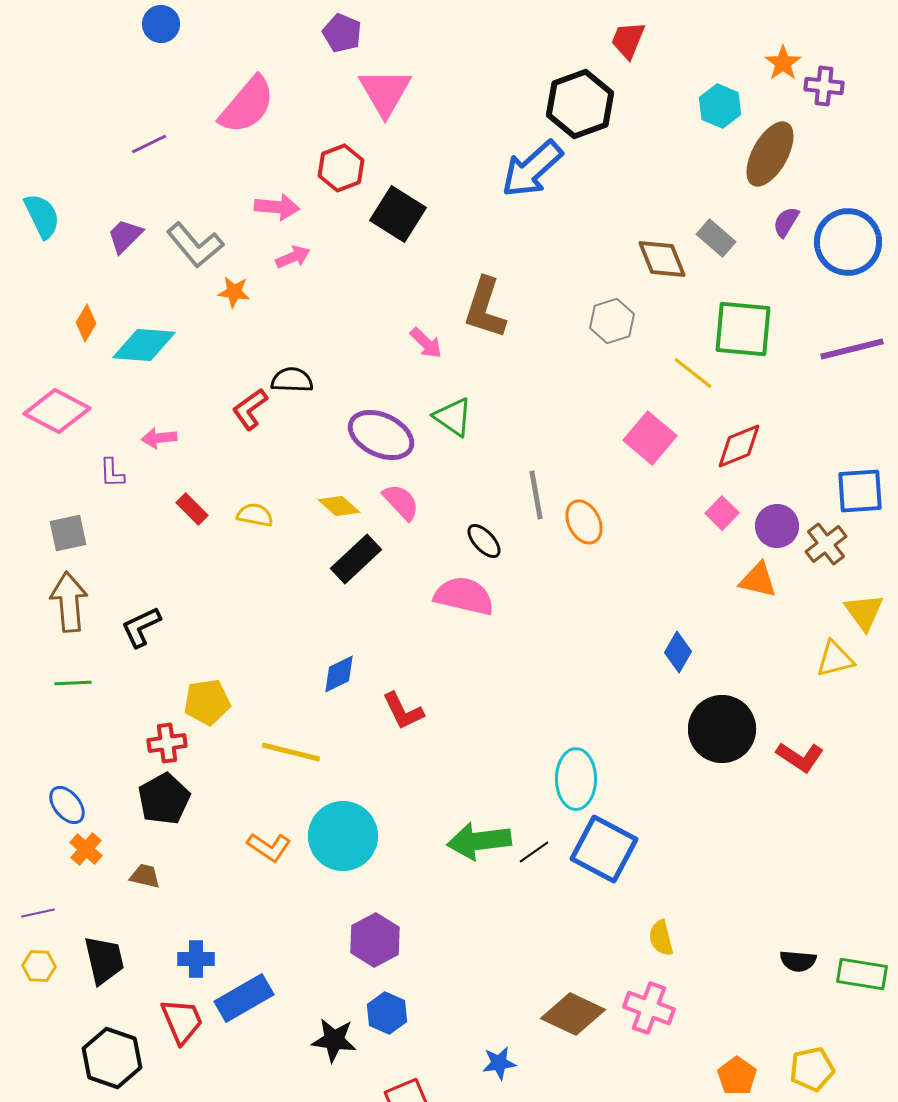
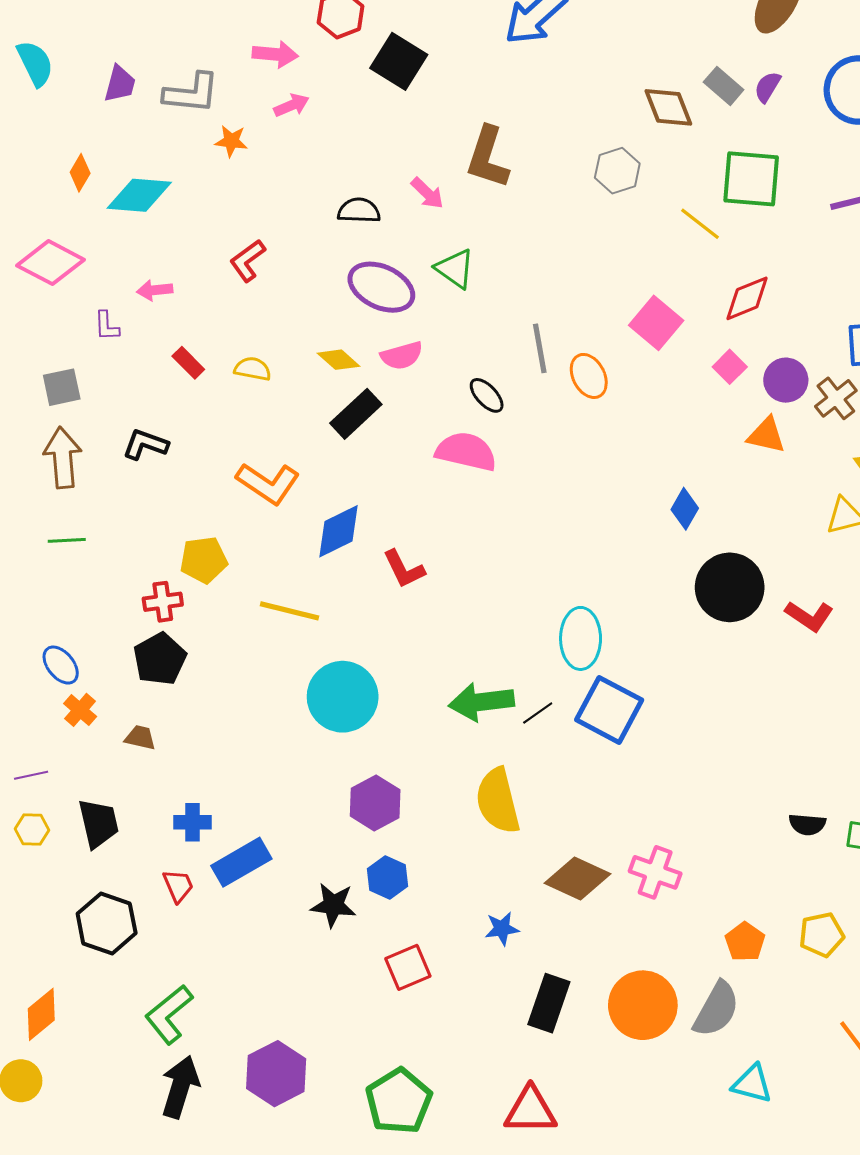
purple semicircle: (786, 222) -> (767, 87), moved
purple trapezoid: (125, 236) -> (120, 84), turned 150
gray L-shape: (195, 245) -> (191, 93), turned -44
black semicircle: (292, 380) -> (359, 211), moved
pink square: (650, 438) -> (656, 323), moved
pink semicircle: (401, 502) -> (402, 356), turned 117
black L-shape: (141, 627) -> (145, 444), moved, turned 45
blue diamond: (339, 674) -> (338, 531), size x1.4
orange L-shape: (269, 847) -> (268, 483), moved, size x1.4
yellow semicircle: (661, 938) -> (498, 801), moved, size x1.8
red trapezoid: (182, 1021) -> (178, 886), size x0.7

